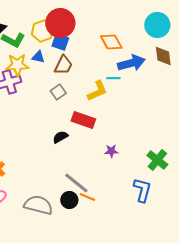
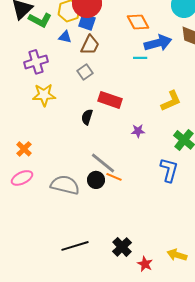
yellow star: (17, 65) -> (44, 95), moved
yellow L-shape: (97, 91) -> (171, 101), moved
black semicircle: (60, 137) -> (87, 117), turned -42

